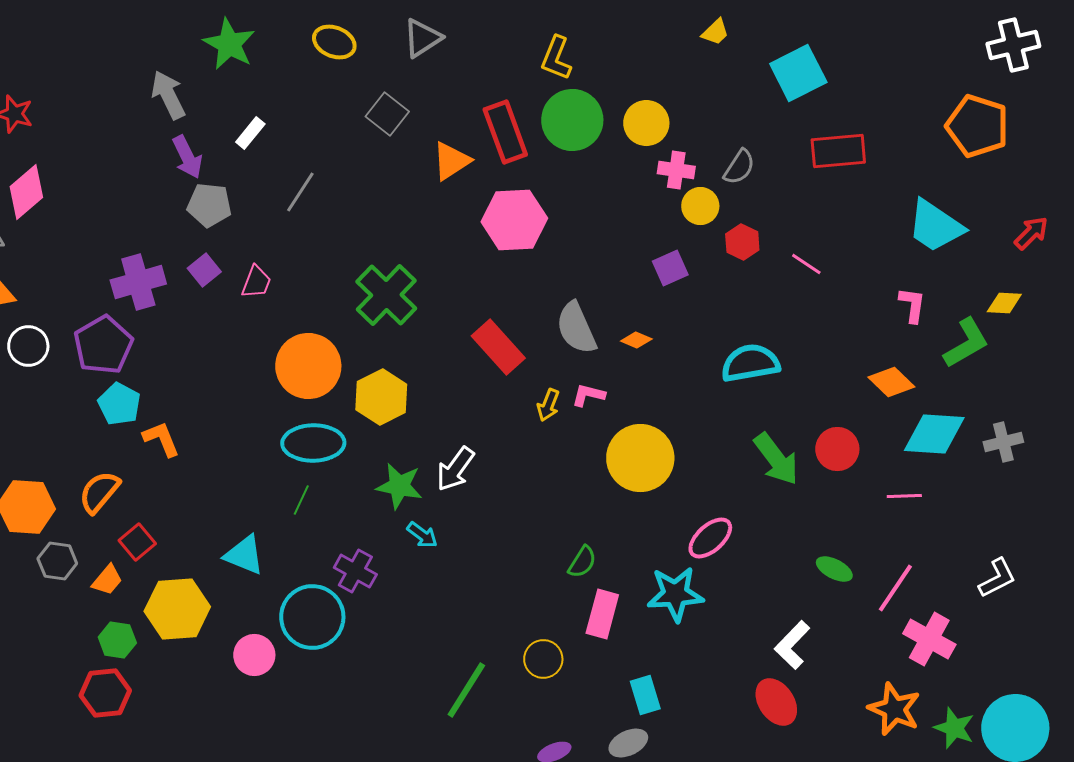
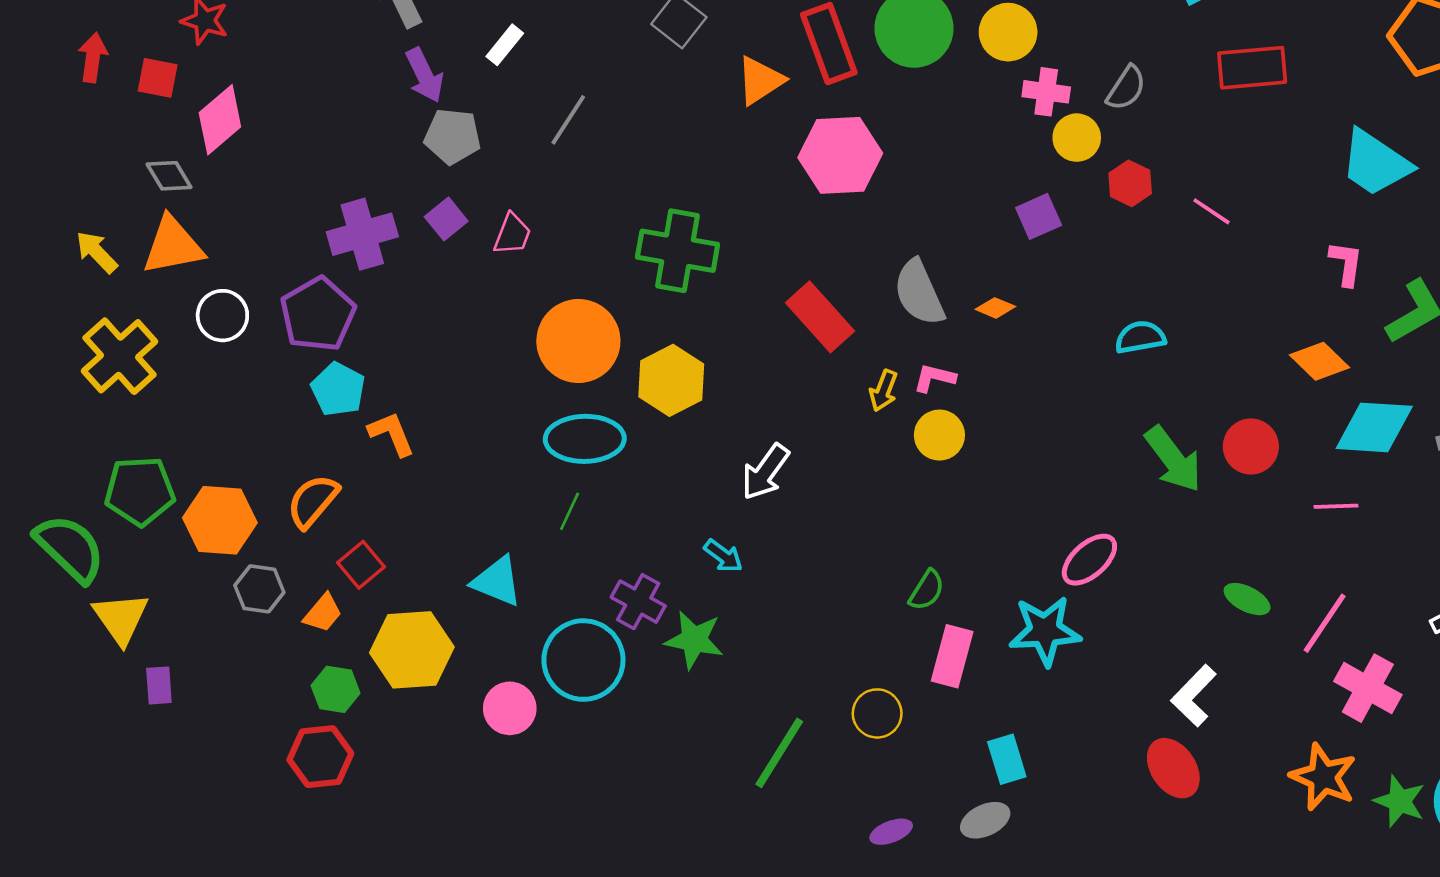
green cross: (386, 295) -> (678, 251), turned -34
cyan semicircle: (750, 363) -> (1140, 337), size x0.7
yellow circle: (640, 458) -> (939, 435), moved, size x0.6
green star: (399, 486) -> (694, 640), moved

